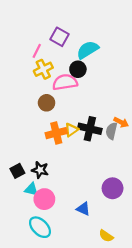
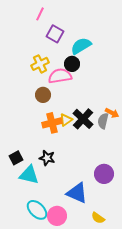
pink line: (37, 51) -> (40, 14), moved
black cross: (90, 129) -> (83, 119), turned 30
black star: (40, 170) -> (47, 158), moved
cyan triangle: (31, 189) -> (29, 175), size x1.5
pink circle: (44, 199) -> (57, 216), moved
blue triangle: (83, 209) -> (77, 193), size x1.6

